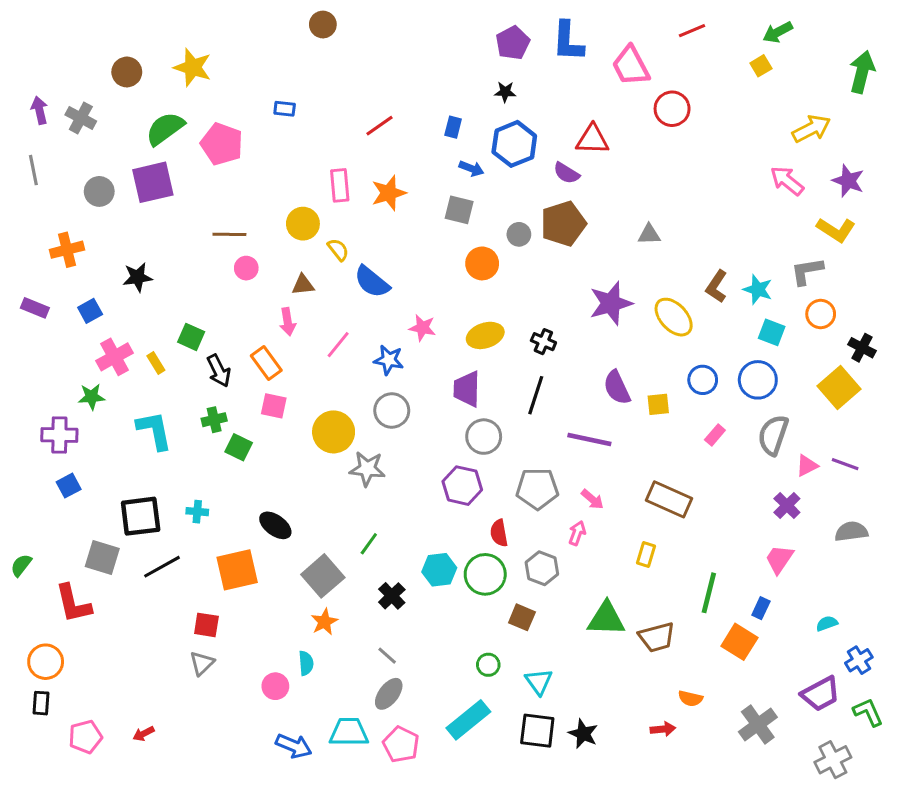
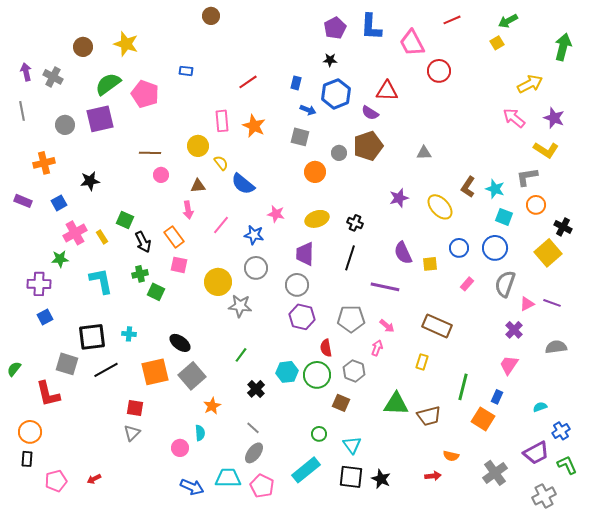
orange star: (389, 193) -> (254, 126), turned -30
purple star: (611, 303) -> (399, 198), size x0.7
gray circle: (484, 437) -> (297, 285), moved
gray square: (323, 576) -> (192, 376), moved

